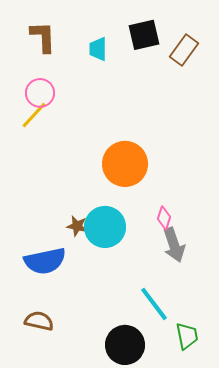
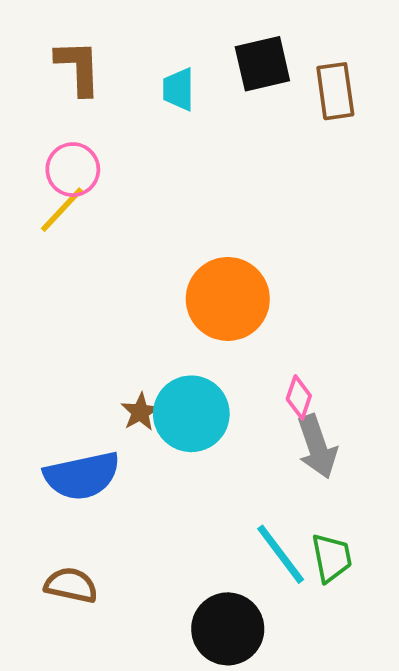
brown rectangle: (184, 50) -> (335, 91), turned -44
brown star: (77, 226) -> (140, 412), turned 30
green trapezoid: (187, 336) -> (332, 558), moved

